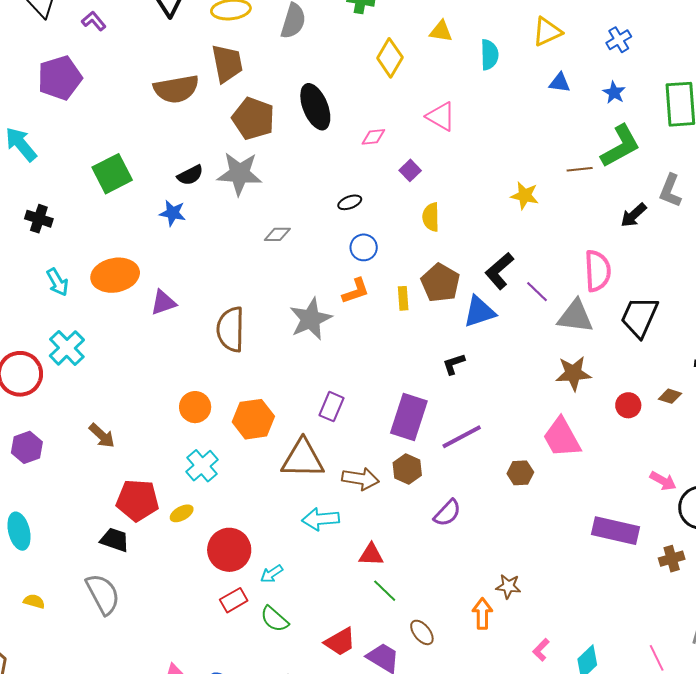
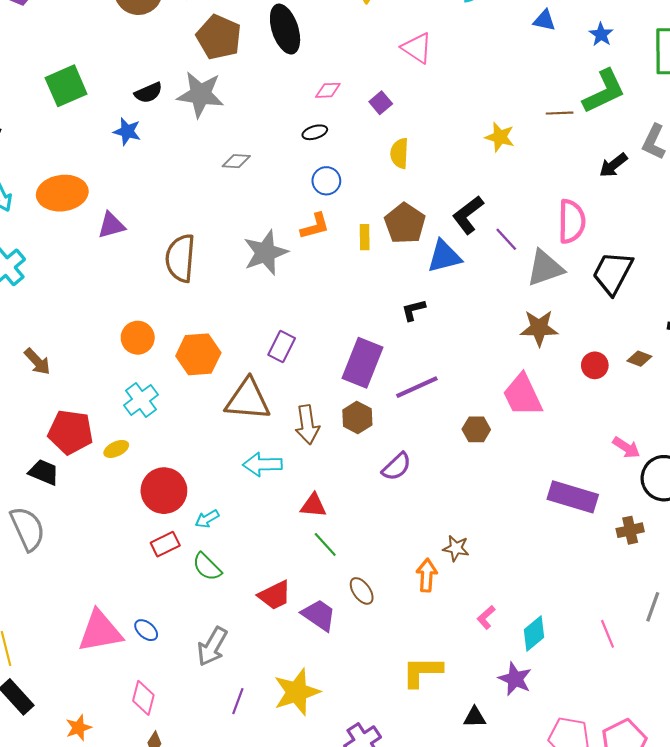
pink diamond: (373, 137) -> (328, 90), moved
gray triangle: (575, 316) -> (545, 268), turned -30
brown arrow: (360, 479) -> (307, 425), turned 69

